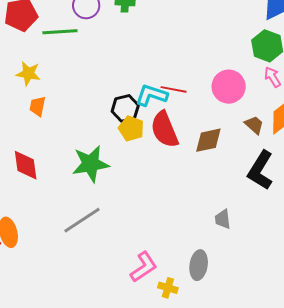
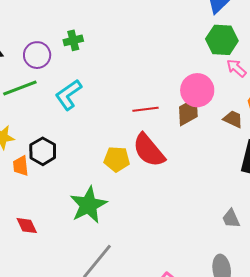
cyan L-shape: (151, 95) -> (68, 95), moved, turned -36
black hexagon: (125, 108) -> (43, 151), moved
brown diamond: (208, 140) -> (188, 112), moved
red diamond: (26, 165) -> (27, 226), size x0.7

